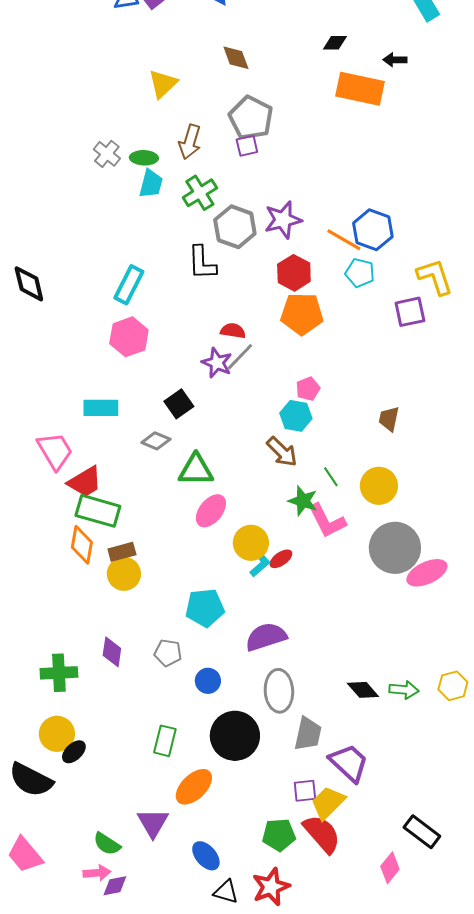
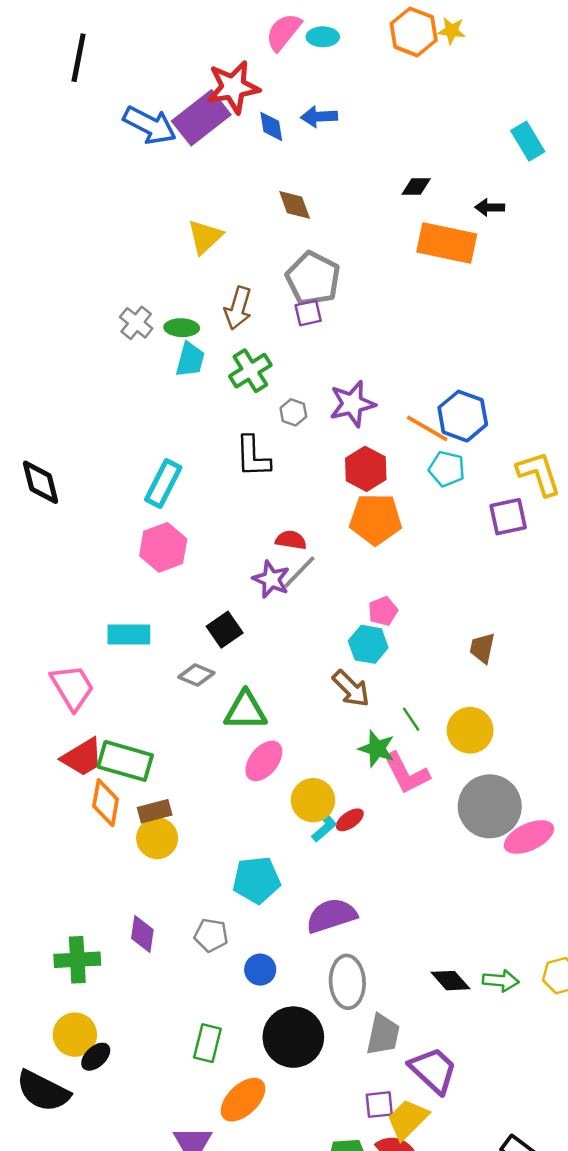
gray hexagon: (235, 227) -> (293, 412), size x0.5
red trapezoid: (85, 482) -> (82, 757), moved

